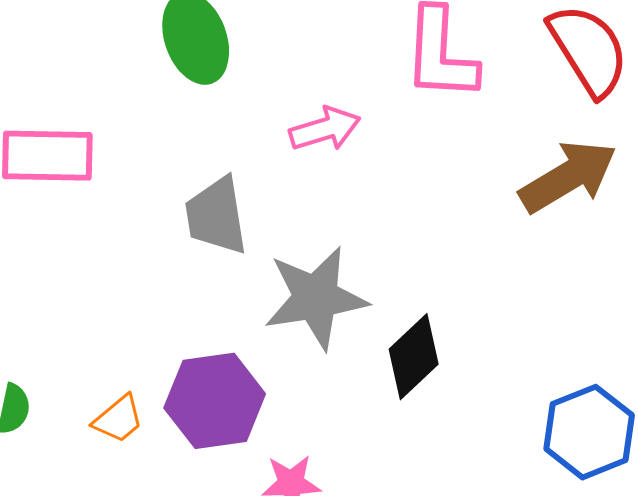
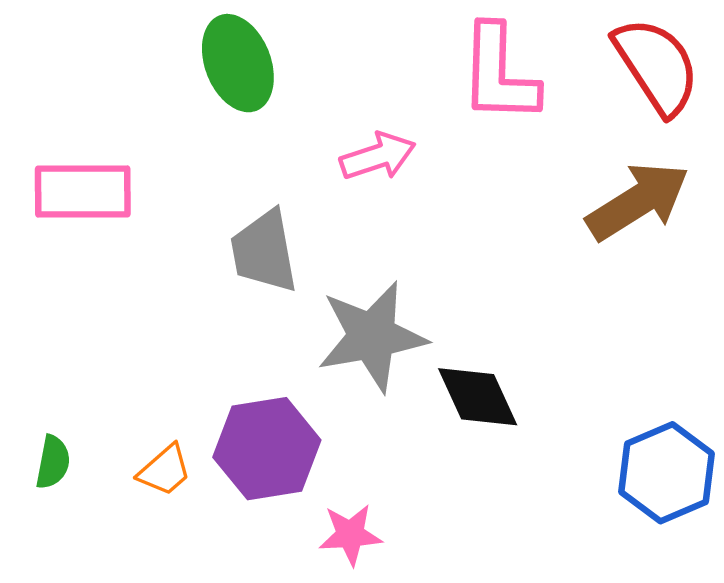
black diamond: (414, 357) -> (478, 397), turned -70

